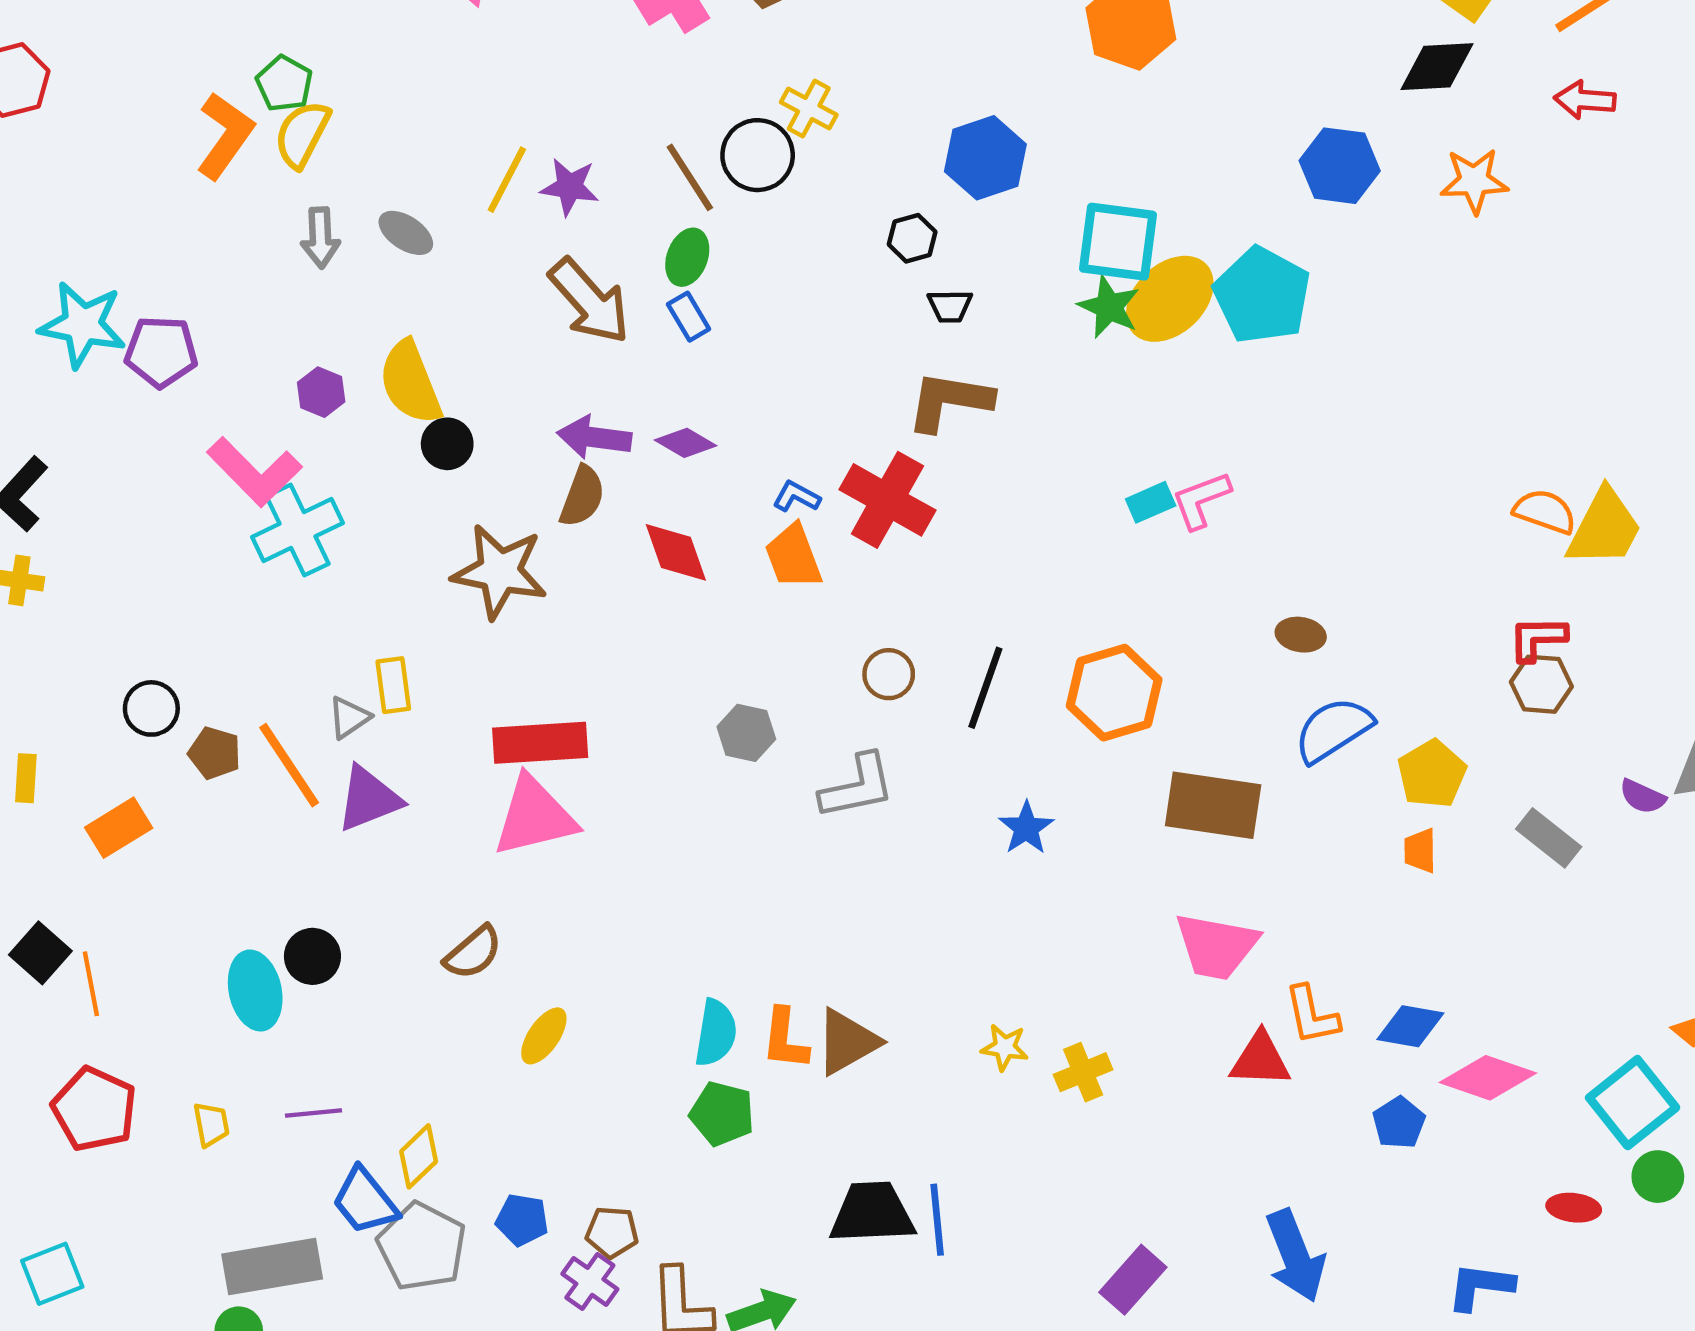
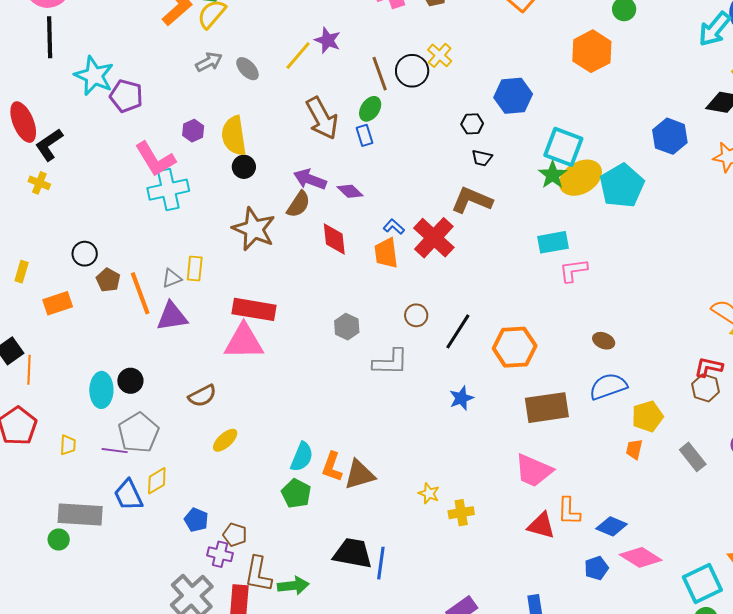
purple star: (570, 187) -> (328, 40), moved
gray arrow: (320, 238) -> (209, 62), turned -128
cyan rectangle: (1151, 502) -> (553, 242), moved, size x1.4
brown rectangle: (1213, 805) -> (547, 408), turned -30
gray pentagon: (422, 1247) -> (138, 433), moved
purple cross: (590, 1281) -> (220, 554), turned -35

